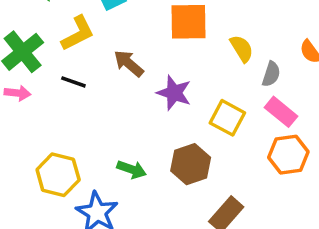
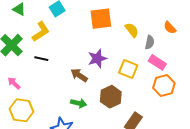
brown arrow: (129, 63) -> (79, 75), moved
pink arrow: (17, 93) -> (14, 83), moved, turned -136
purple star: (174, 93) -> (97, 58), turned -30
yellow hexagon: (58, 175) -> (22, 110), moved

